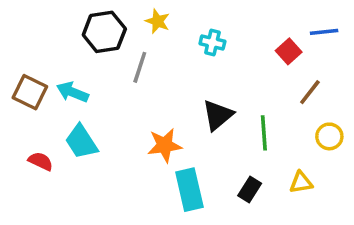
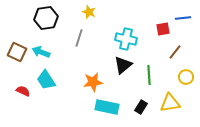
black hexagon: (104, 32) -> (46, 18), moved
cyan cross: (212, 43) -> (126, 39), moved, size x1.5
red square: (289, 51) -> (163, 29), turned 32
yellow triangle: (301, 182) -> (170, 103), size x1.5
cyan rectangle: (189, 190) -> (107, 107), turned -65

